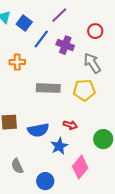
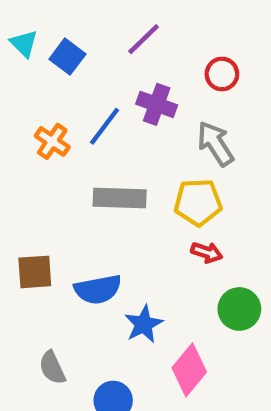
blue line: (41, 39) -> (104, 126), moved
orange cross: (17, 62) -> (52, 141), turned 35
red arrow: (70, 125) -> (207, 252), moved

